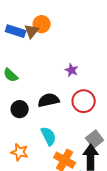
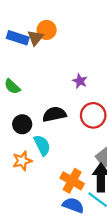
cyan semicircle: (49, 136) -> (42, 145), moved
orange star: (20, 152) -> (22, 161), moved, turned -30

